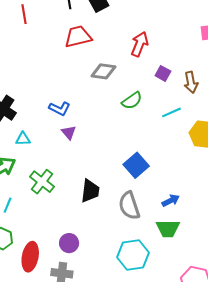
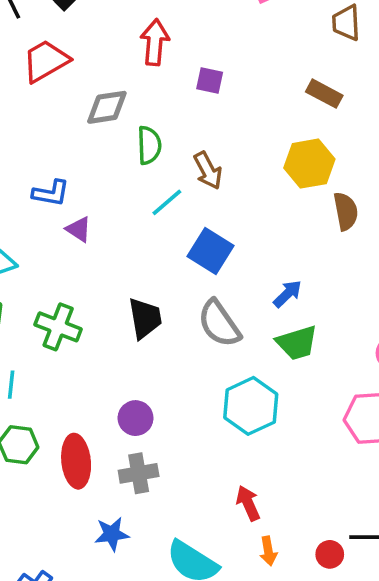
brown arrow: (191, 82) -> (208, 170), moved
green semicircle: (132, 101) -> (149, 145), moved, turned -40
cyan line: (172, 112) -> (167, 202), moved

